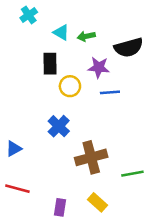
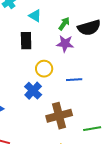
green arrow: (86, 36) -> (64, 24), moved, turned 136
yellow circle: (70, 86) -> (44, 69), moved
blue line: (110, 92) -> (74, 80), moved

